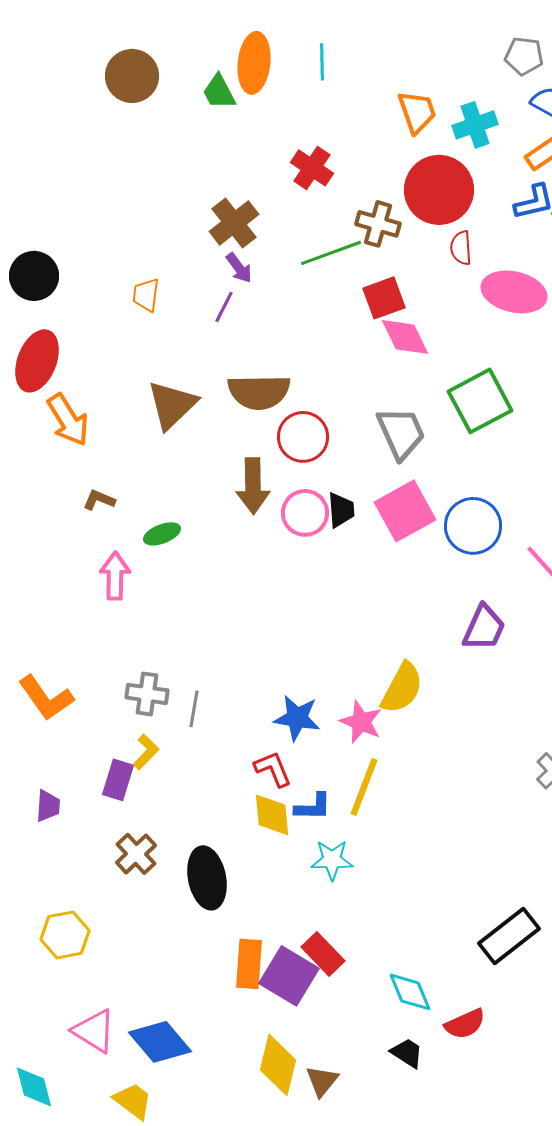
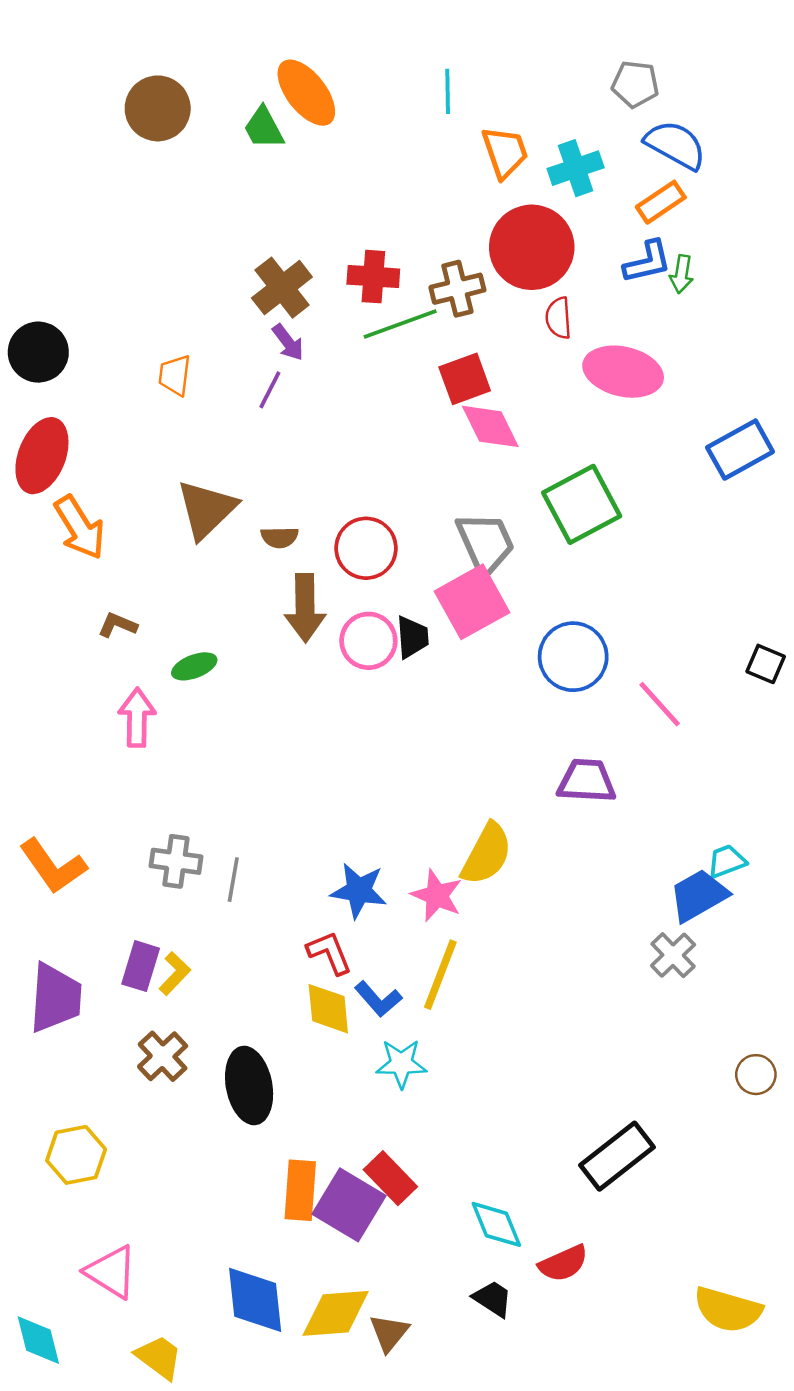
cyan line: (322, 62) -> (448, 91), moved
orange ellipse: (254, 63) -> (306, 93), turned -44
red cross: (312, 168) -> (373, 277), moved, turned -30
brown cross: (378, 224) -> (457, 289), turned -30
brown semicircle: (259, 392) -> (280, 537), moved, size x0.5
pink square: (405, 511) -> (472, 602), moved
purple trapezoid: (484, 628) -> (587, 781), turned -111
yellow L-shape: (146, 752) -> (175, 973), moved
purple trapezoid: (48, 806) -> (55, 998), size x1.8
blue L-shape: (313, 807) -> (378, 999), turned 48
blue diamond: (160, 1042) -> (255, 1300), moved, turned 34
yellow diamond: (278, 1065) -> (336, 1313), turned 72

